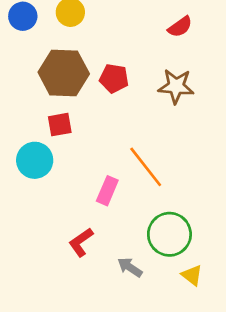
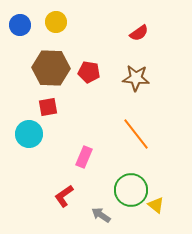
orange line: (146, 167) -> (136, 134), moved
yellow triangle: (192, 275) -> (156, 205), moved

